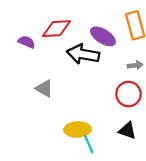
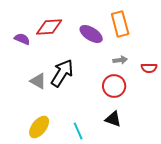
black arrow: (83, 54) -> (62, 73), moved, turned 112
yellow ellipse: (78, 129) -> (39, 127), moved, turned -50

